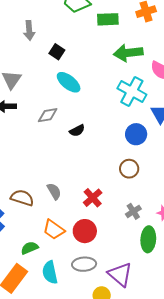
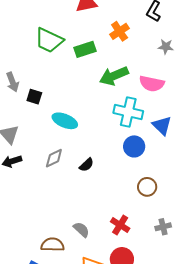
black square: (57, 52) -> (34, 97), moved
blue circle: (136, 134) -> (134, 146), moved
gray cross: (133, 211) -> (163, 227), turned 35

